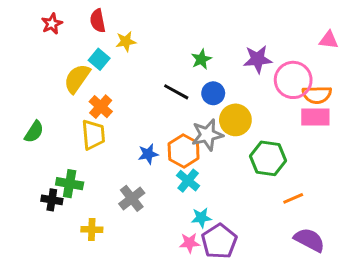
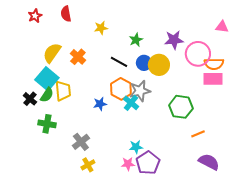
yellow star: (126, 41) -> (101, 28), moved
cyan square: (99, 59) -> (47, 79), moved, size x1.6
orange cross: (101, 107) -> (78, 57), moved
yellow circle: (235, 120) -> (159, 65), moved
green semicircle: (34, 132) -> (47, 95), moved
orange hexagon: (184, 151) -> (121, 89), moved
cyan cross: (188, 181) -> (131, 103), moved
gray cross: (132, 198) -> (81, 142), moved
black cross: (52, 200) -> (30, 99), moved, turned 32
yellow cross: (92, 229) -> (88, 165), moved, turned -32

